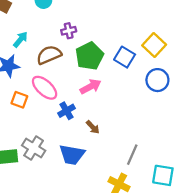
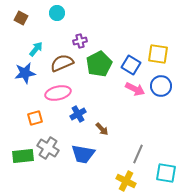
yellow square: (154, 45) -> (158, 54), turned -35
pink arrow: (91, 87) -> (135, 89), moved, turned 54
pink ellipse: (45, 88) -> (58, 93), turned -55
orange square: (19, 100) -> (35, 118), moved, turned -35

